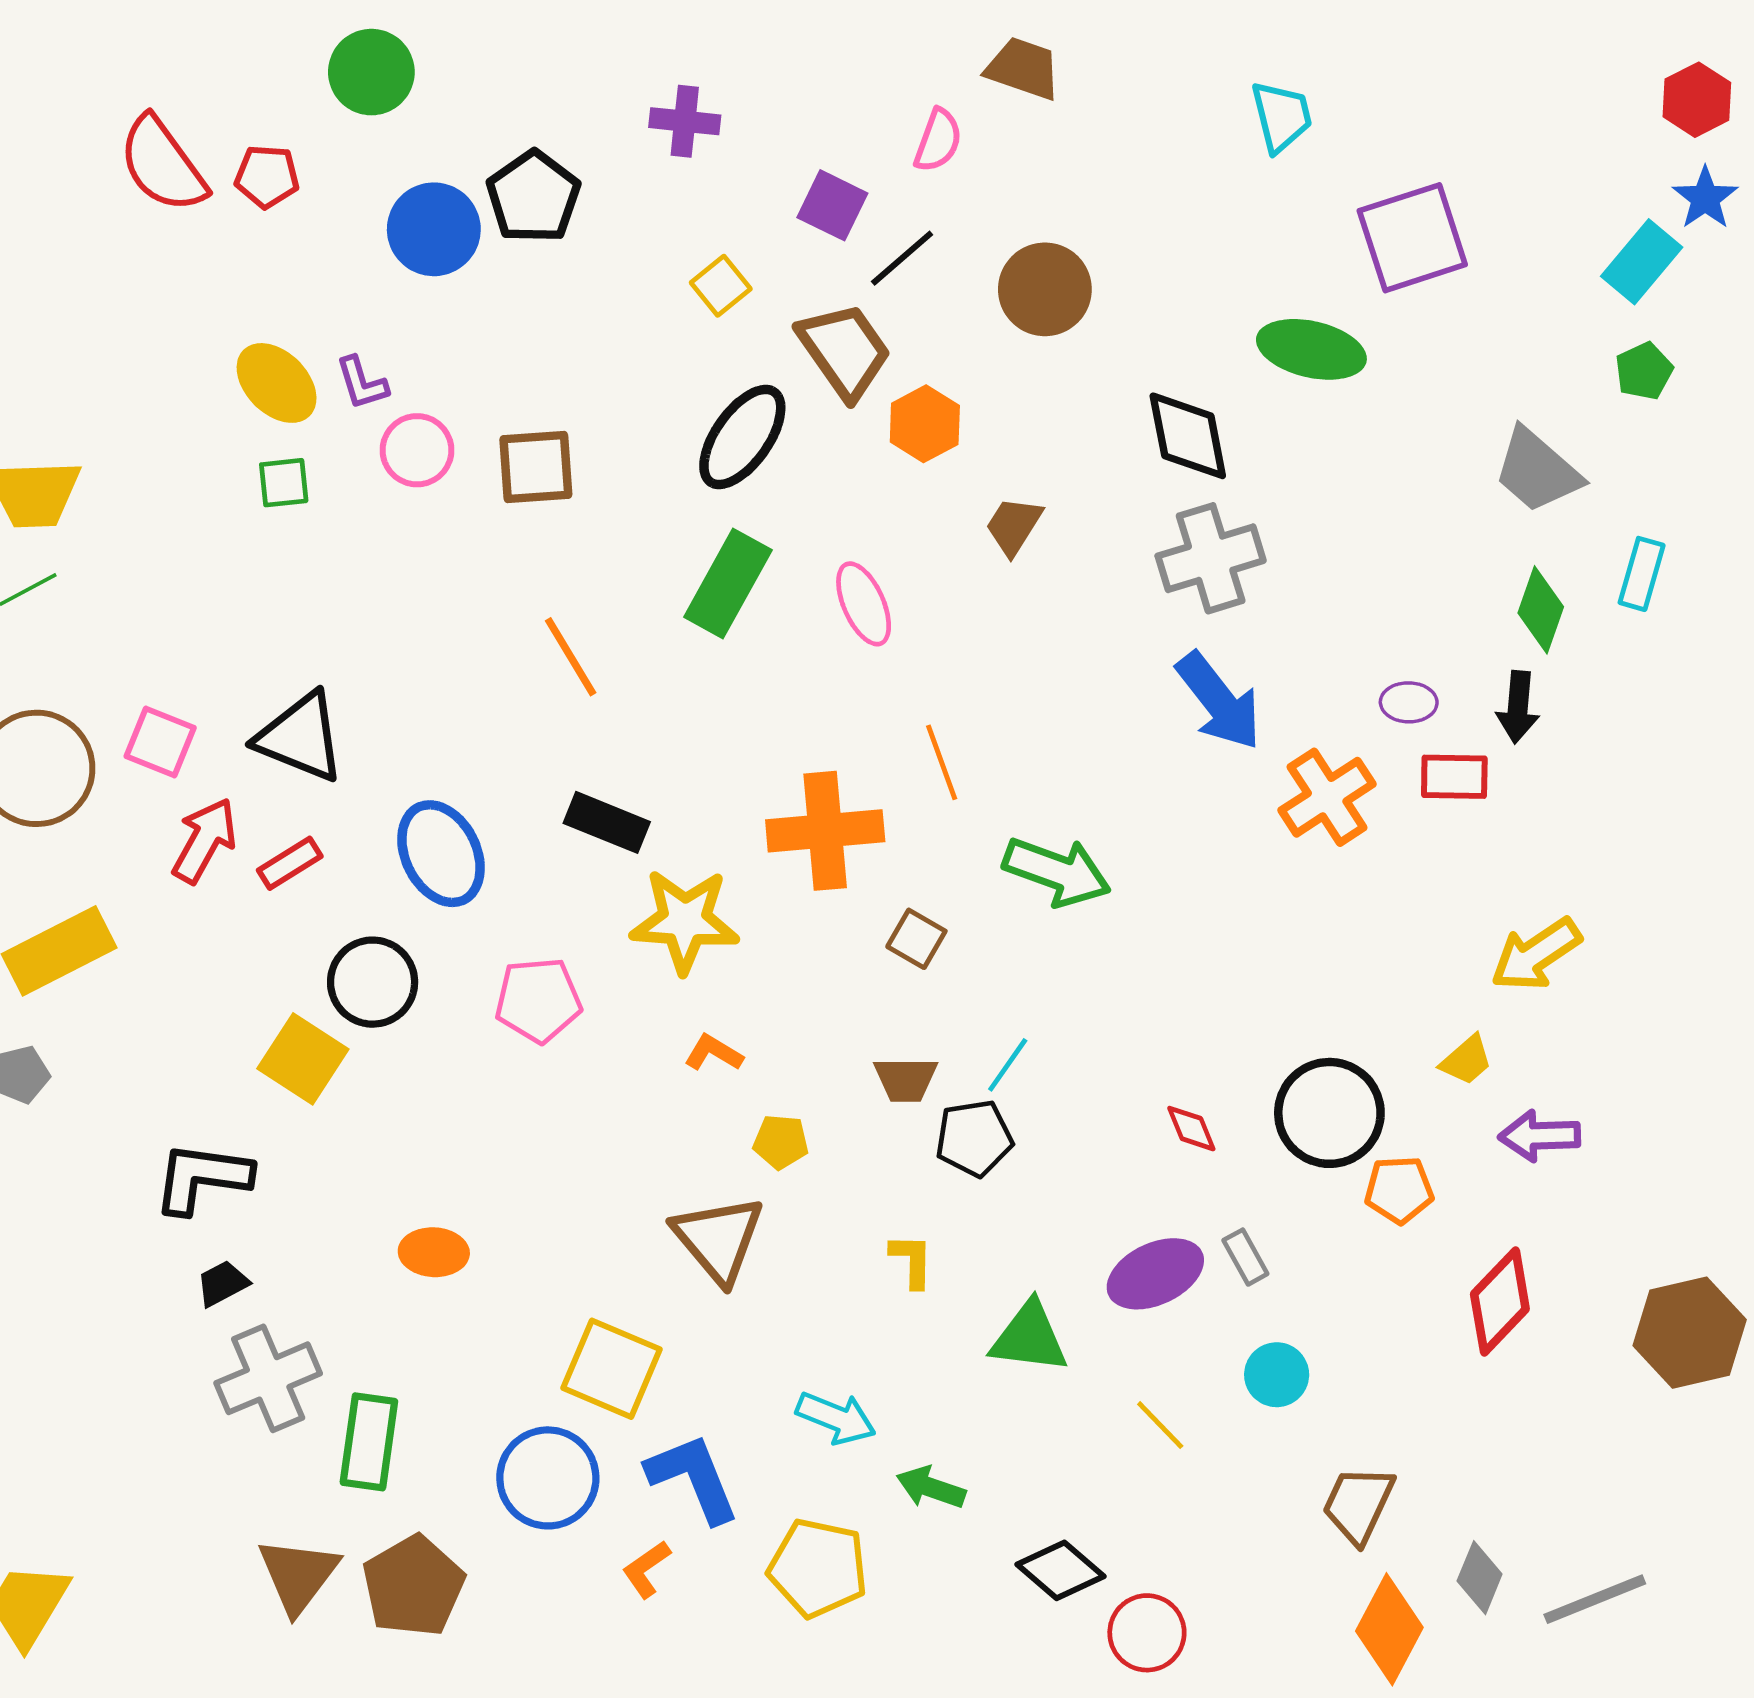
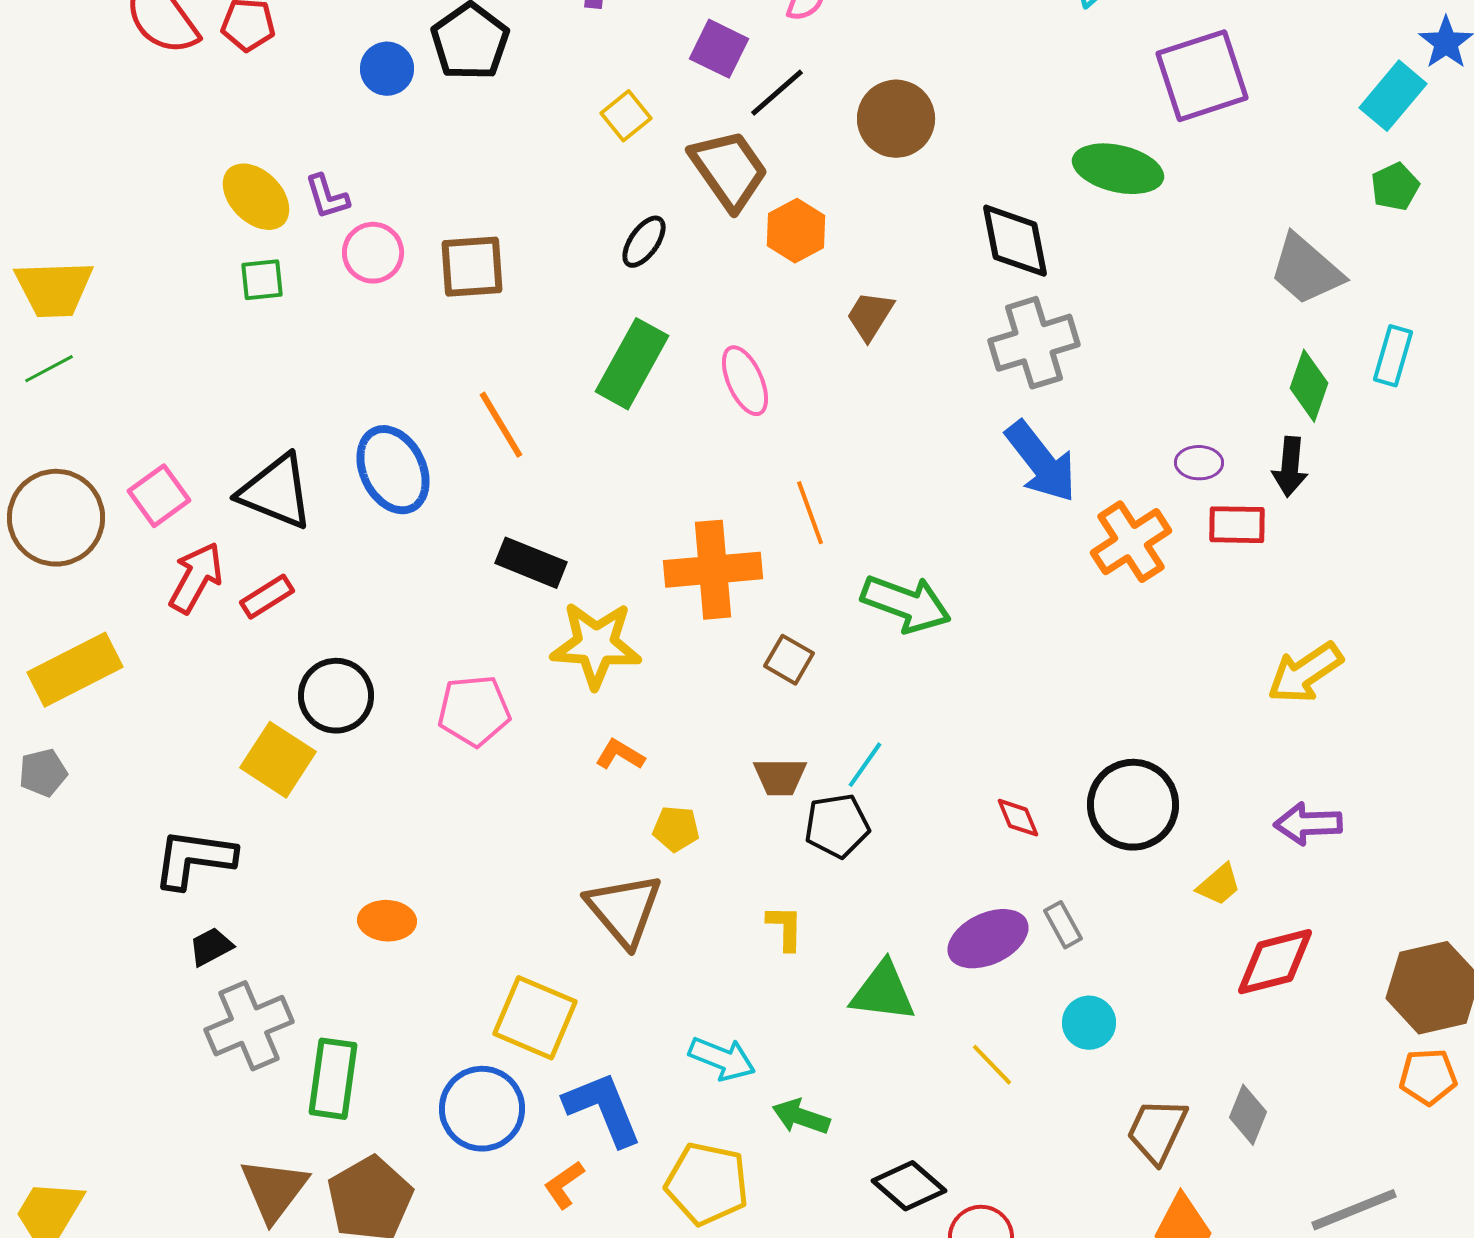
blue circle: (434, 229) -> (387, 69), size x0.7
black ellipse: (742, 437) -> (644, 242), size x0.6
pink square: (160, 742) -> (159, 496), turned 32
blue ellipse: (441, 854) -> (393, 470), moved
yellow trapezoid: (1466, 1060) -> (1219, 885), moved
orange pentagon: (1399, 1190) -> (1428, 1077), moved
red diamond: (1500, 1301) -> (1275, 962), turned 32
gray diamond: (1480, 1578) -> (1248, 1115), moved

